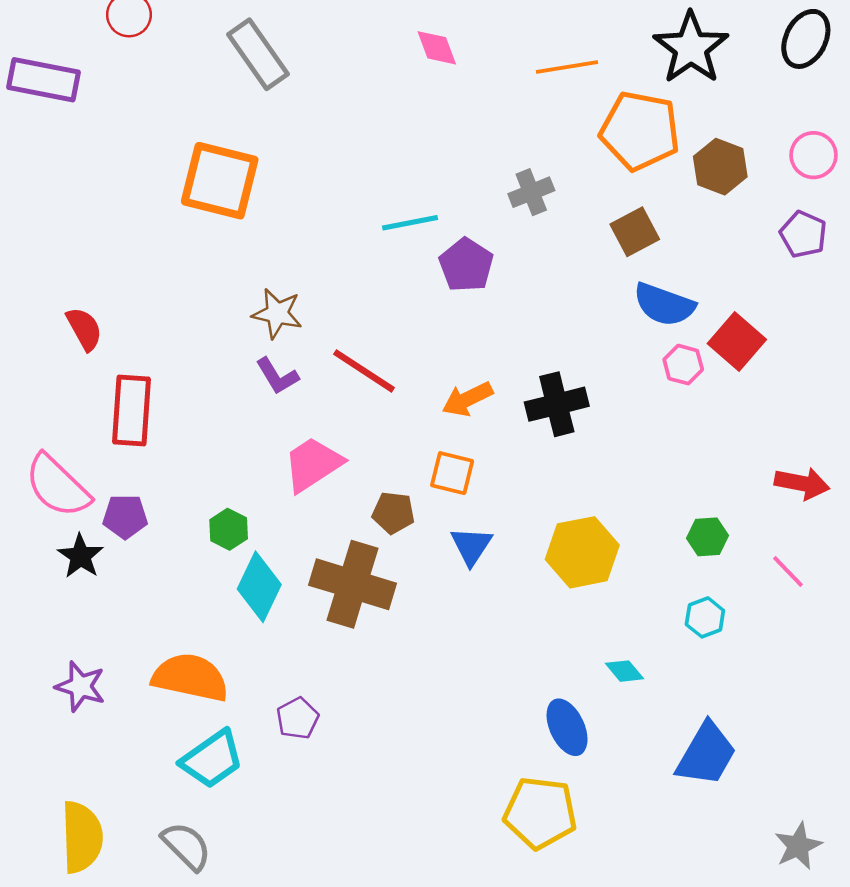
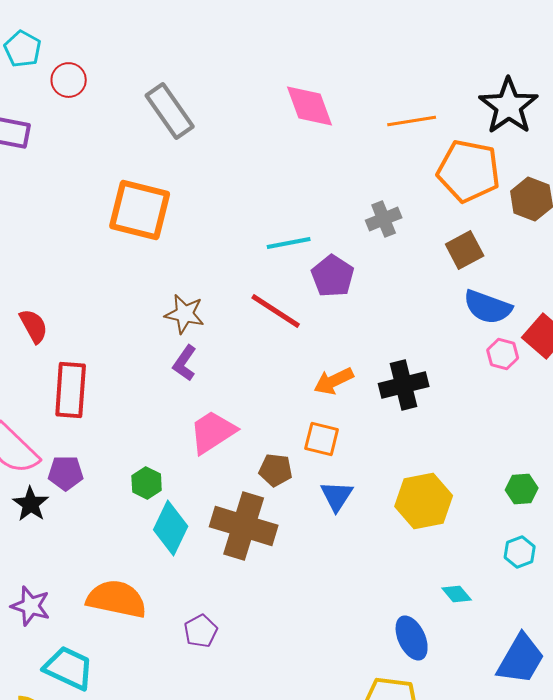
pink diamond: (437, 48) -> (310, 106), size x1.5
red line: (364, 371) -> (276, 311), moved
purple L-shape: (277, 376) -> (185, 363), turned 66
cyan trapezoid: (212, 759) -> (69, 668), moved, turned -120

